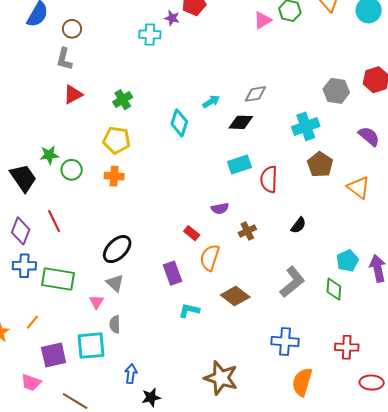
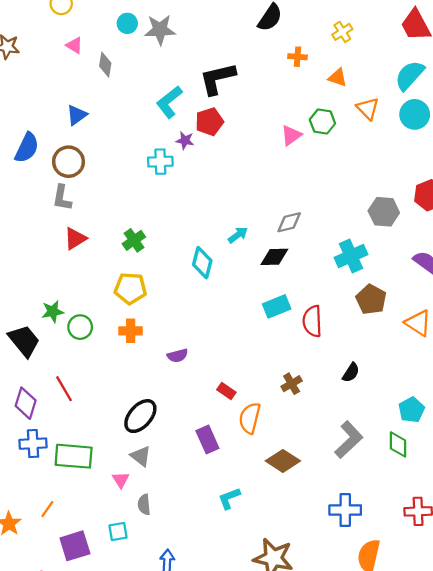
brown circle: (72, 29) -> (68, 162), size x1.4
purple semicircle: (220, 208) -> (178, 356), moved
cyan L-shape: (189, 310) -> (229, 498), moved, turned -30
cyan square: (91, 346) -> (118, 531), size x0.6

